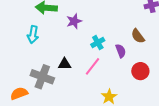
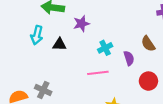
black triangle: (64, 64) -> (60, 44), moved
pink line: (92, 66) -> (98, 73), turned 42
gray cross: (42, 77) -> (43, 90), moved, size x0.7

